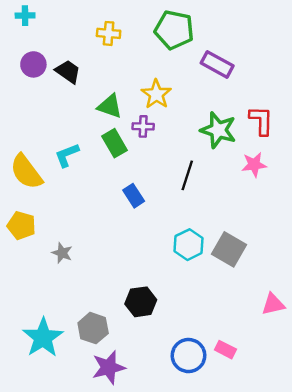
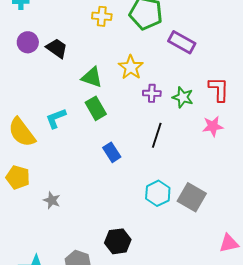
yellow cross: (109, 33) -> (102, 16), moved
purple cross: (143, 126) -> (152, 93), moved
green star: (218, 130) -> (183, 97), size x0.7

